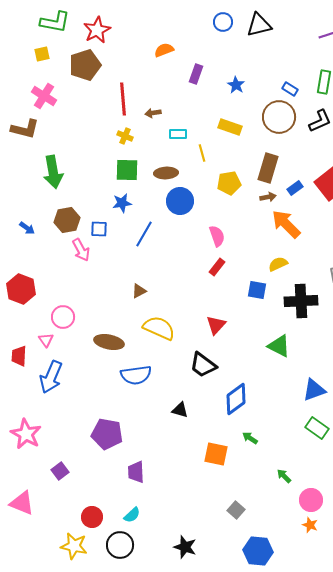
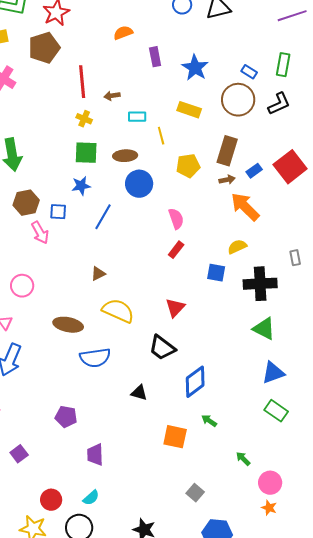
purple rectangle: (196, 74) -> (155, 57), turned -30
blue star: (236, 85) -> (195, 68), size x1.5
pink circle: (63, 317) -> (22, 286), moved
green triangle: (279, 346) -> (264, 329), moved
purple pentagon: (107, 434) -> (66, 417), size x0.7

